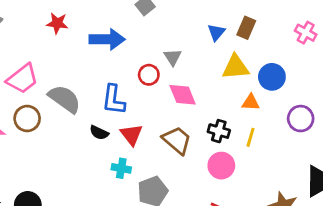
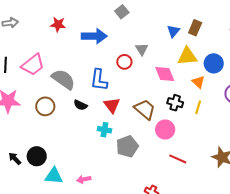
pink diamond: (183, 95) -> (165, 74), moved
orange triangle: (251, 102) -> (198, 82), turned 40
brown circle: (27, 119) -> (45, 106), moved
black semicircle: (99, 133) -> (80, 105), moved
pink circle: (221, 166) -> (165, 130), moved

